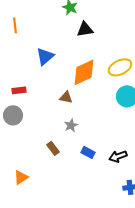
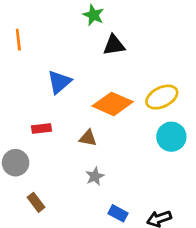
orange diamond: (84, 72) -> (113, 104), turned 48
red rectangle: (19, 90) -> (41, 129), moved
brown rectangle: (53, 148) -> (36, 202), moved

